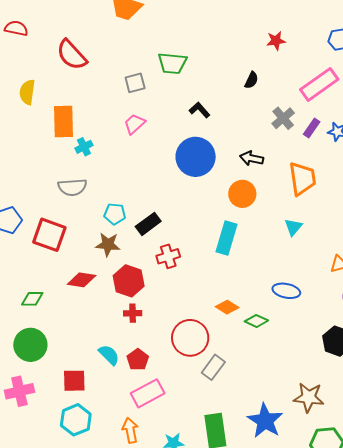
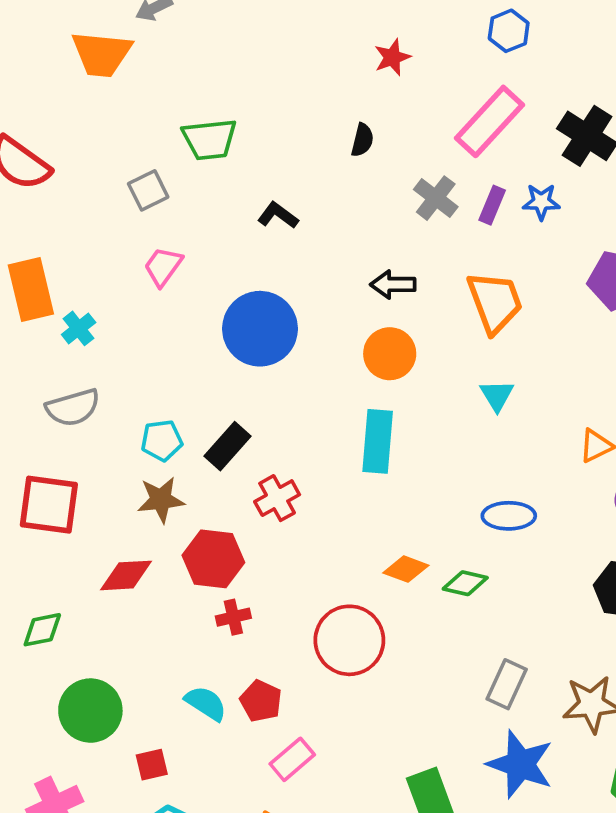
blue circle: (196, 157) -> (260, 329), moved
green circle: (30, 345) -> (90, 711), moved
gray rectangle: (213, 367) -> (507, 684), moved
red square: (74, 381) -> (152, 765), size x0.7
pink rectangle: (148, 393) -> (292, 759), size x0.7

